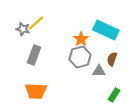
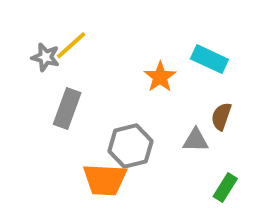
cyan rectangle: (106, 30) -> (209, 59), size x0.7
gray hexagon: (80, 57) -> (130, 146), moved
orange trapezoid: (36, 91) -> (105, 180), moved

